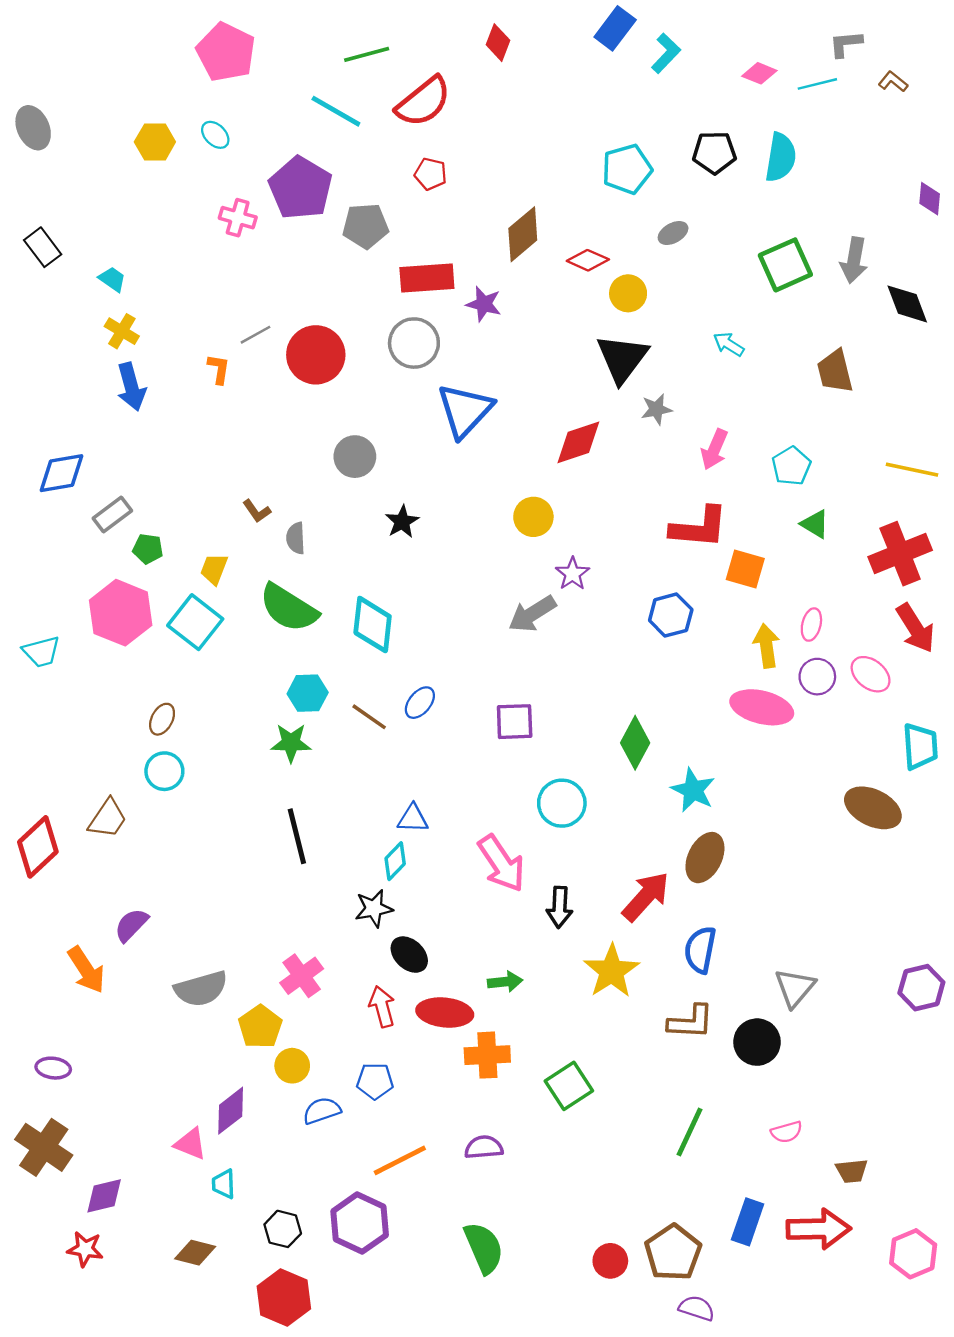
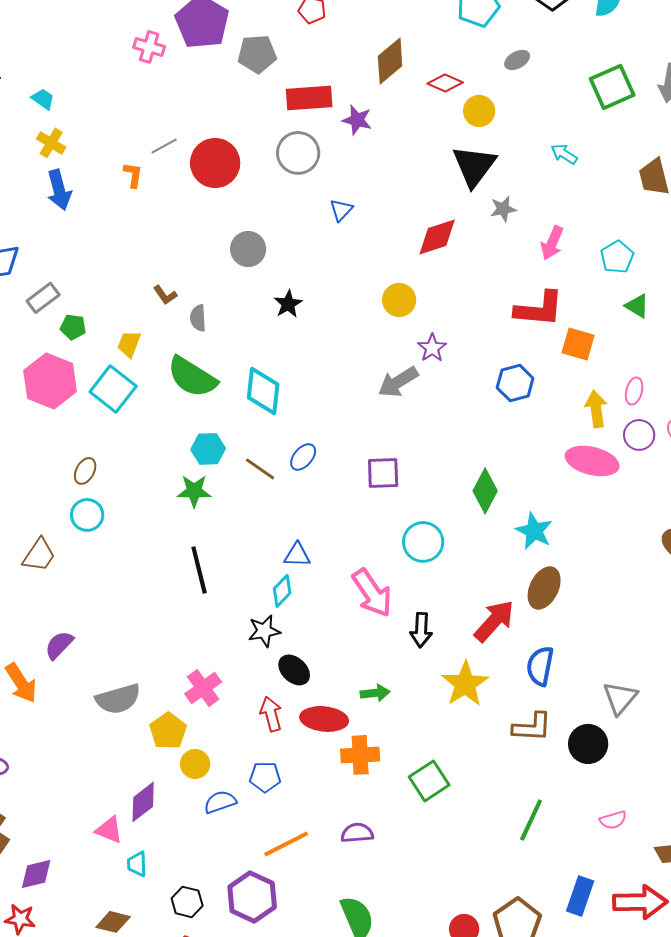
blue triangle: (465, 410) -> (341, 210), size x0.5

